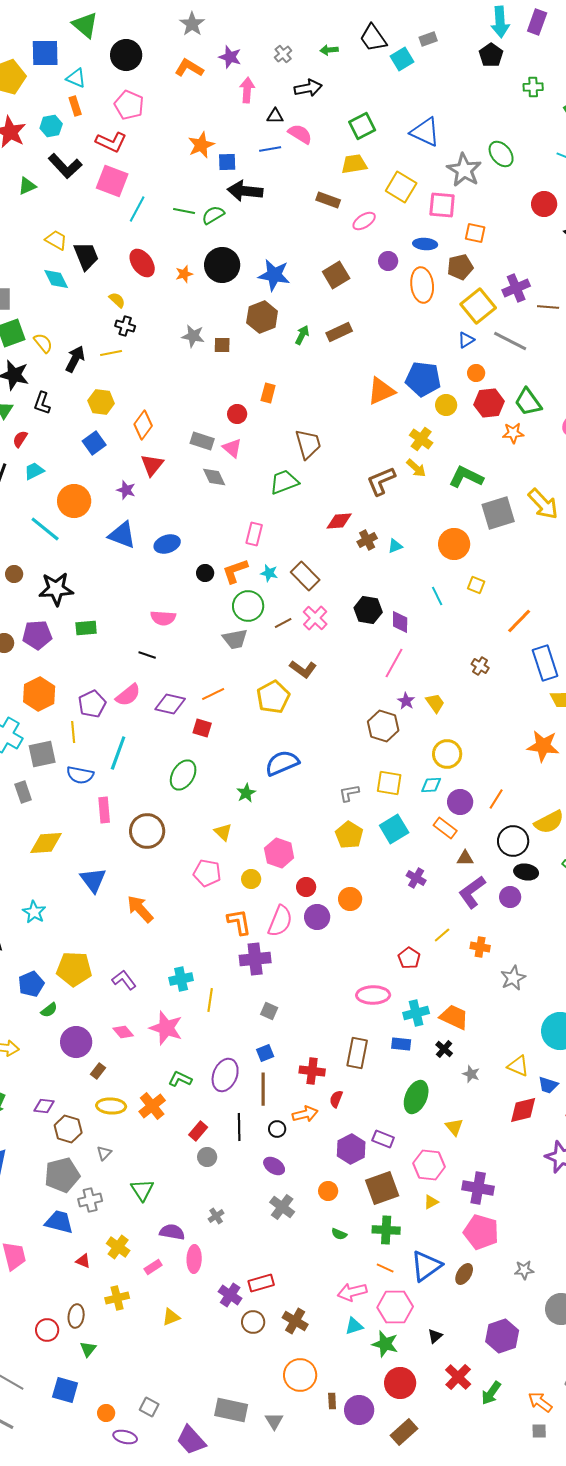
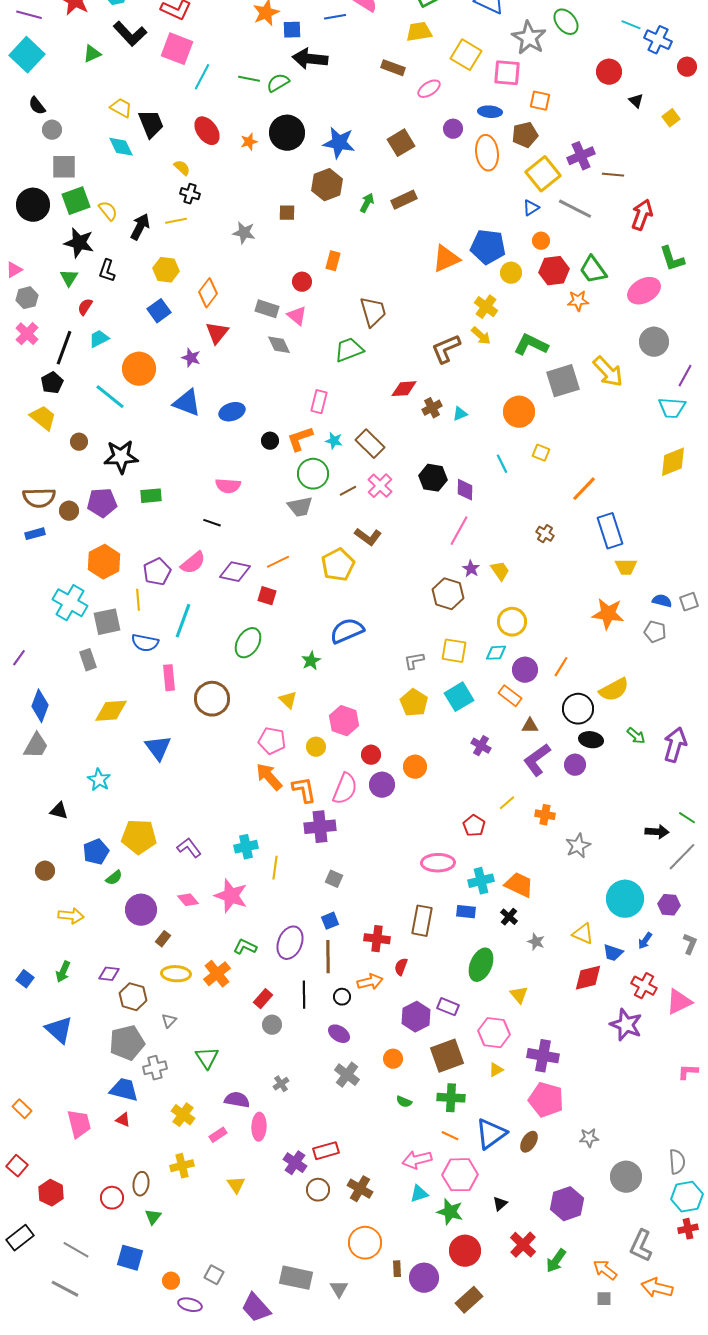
gray star: (193, 336) -> (244, 233), moved
orange arrow: (140, 909) -> (269, 777), moved
red triangle: (83, 1261) -> (123, 1120), moved
yellow triangle: (171, 1317) -> (236, 1185), turned -42

